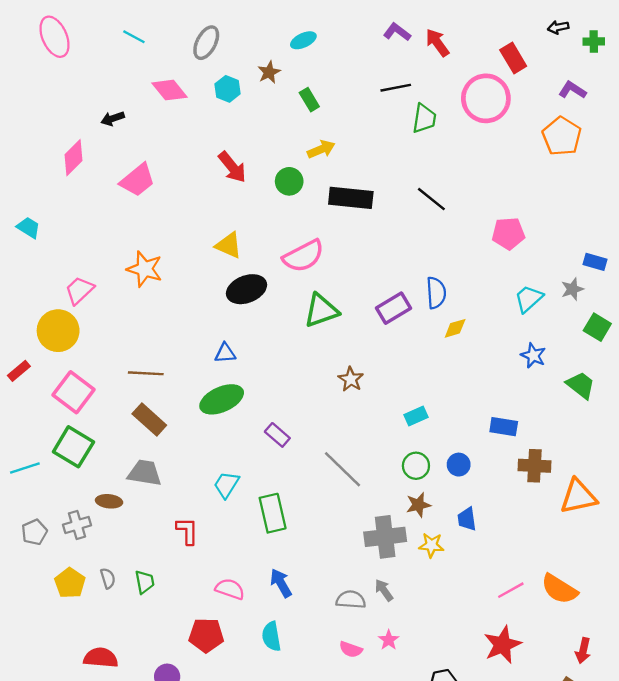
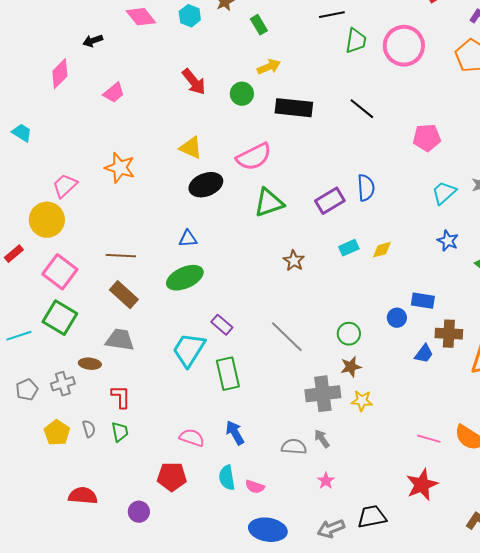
pink circle: (486, 98) -> (404, 46), moved
pink trapezoid: (137, 180) -> (114, 93), size x0.7
yellow diamond: (455, 328) -> (382, 250), moved
cyan rectangle: (416, 416) -> (349, 248), moved
purple rectangle: (277, 435) -> (222, 325), moved
blue circle: (459, 465) -> (397, 318), moved
cyan trapezoid: (226, 485) -> (189, 350), size x1.5
blue trapezoid: (467, 519) -> (424, 354), moved, turned -135
red L-shape: (187, 531) -> (121, 397), moved
pink line: (511, 590) -> (429, 439), turned 45
pink semicircle: (351, 649) -> (255, 487), moved

